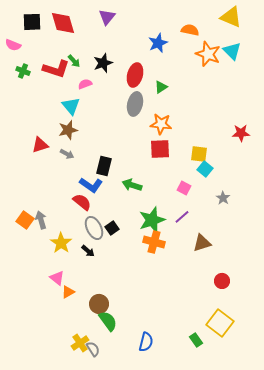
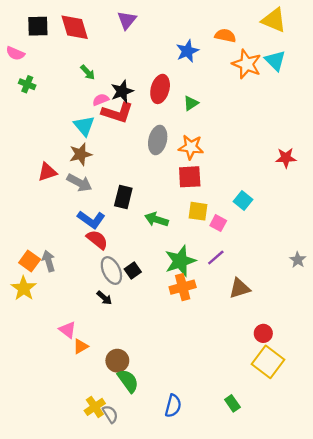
black star: (103, 63) -> (122, 91), moved
red L-shape: (56, 69) -> (117, 113), moved
gray ellipse: (135, 104) -> (158, 140), moved
gray arrow: (67, 154) -> (79, 183), size x1.5
yellow square: (199, 154) -> (198, 211), moved
blue L-shape: (91, 185) -> (91, 219), moved
gray star: (223, 198) -> (298, 260), moved
orange cross: (154, 242) -> (183, 287), turned -30
yellow star: (61, 243) -> (24, 288), moved
yellow square: (220, 323) -> (268, 362), moved

